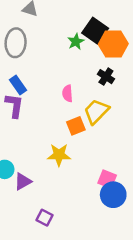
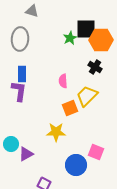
black square: (95, 31) -> (86, 29), turned -35
blue rectangle: (18, 85) -> (22, 74), turned 35
blue circle: (113, 195) -> (76, 165), moved

